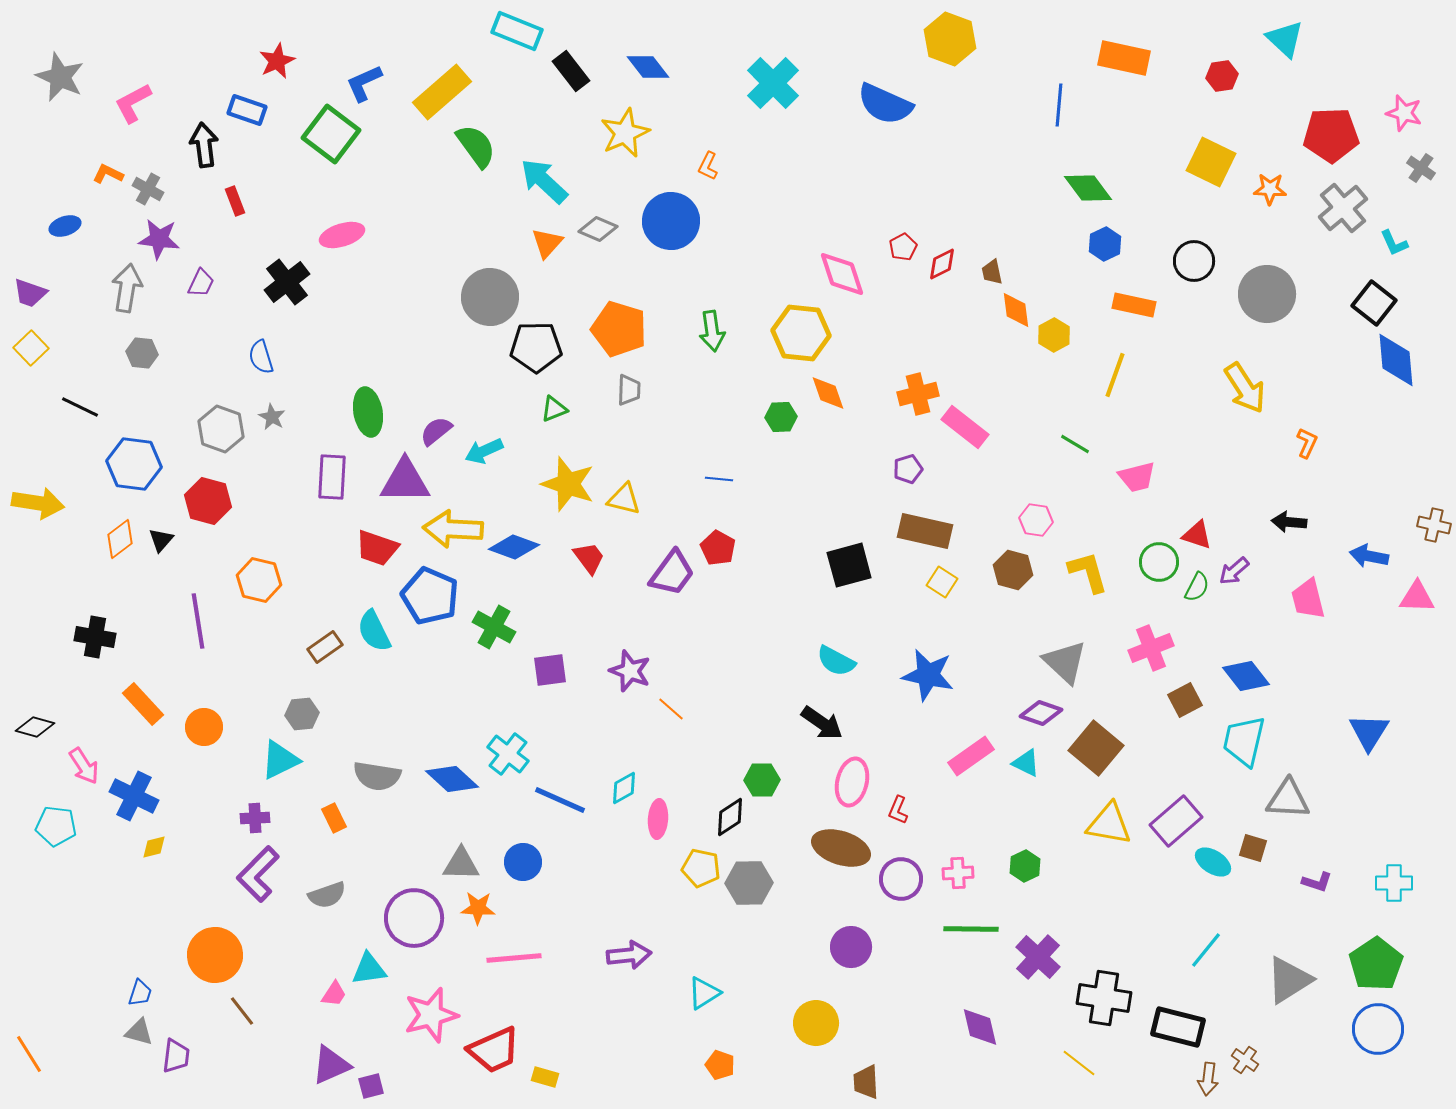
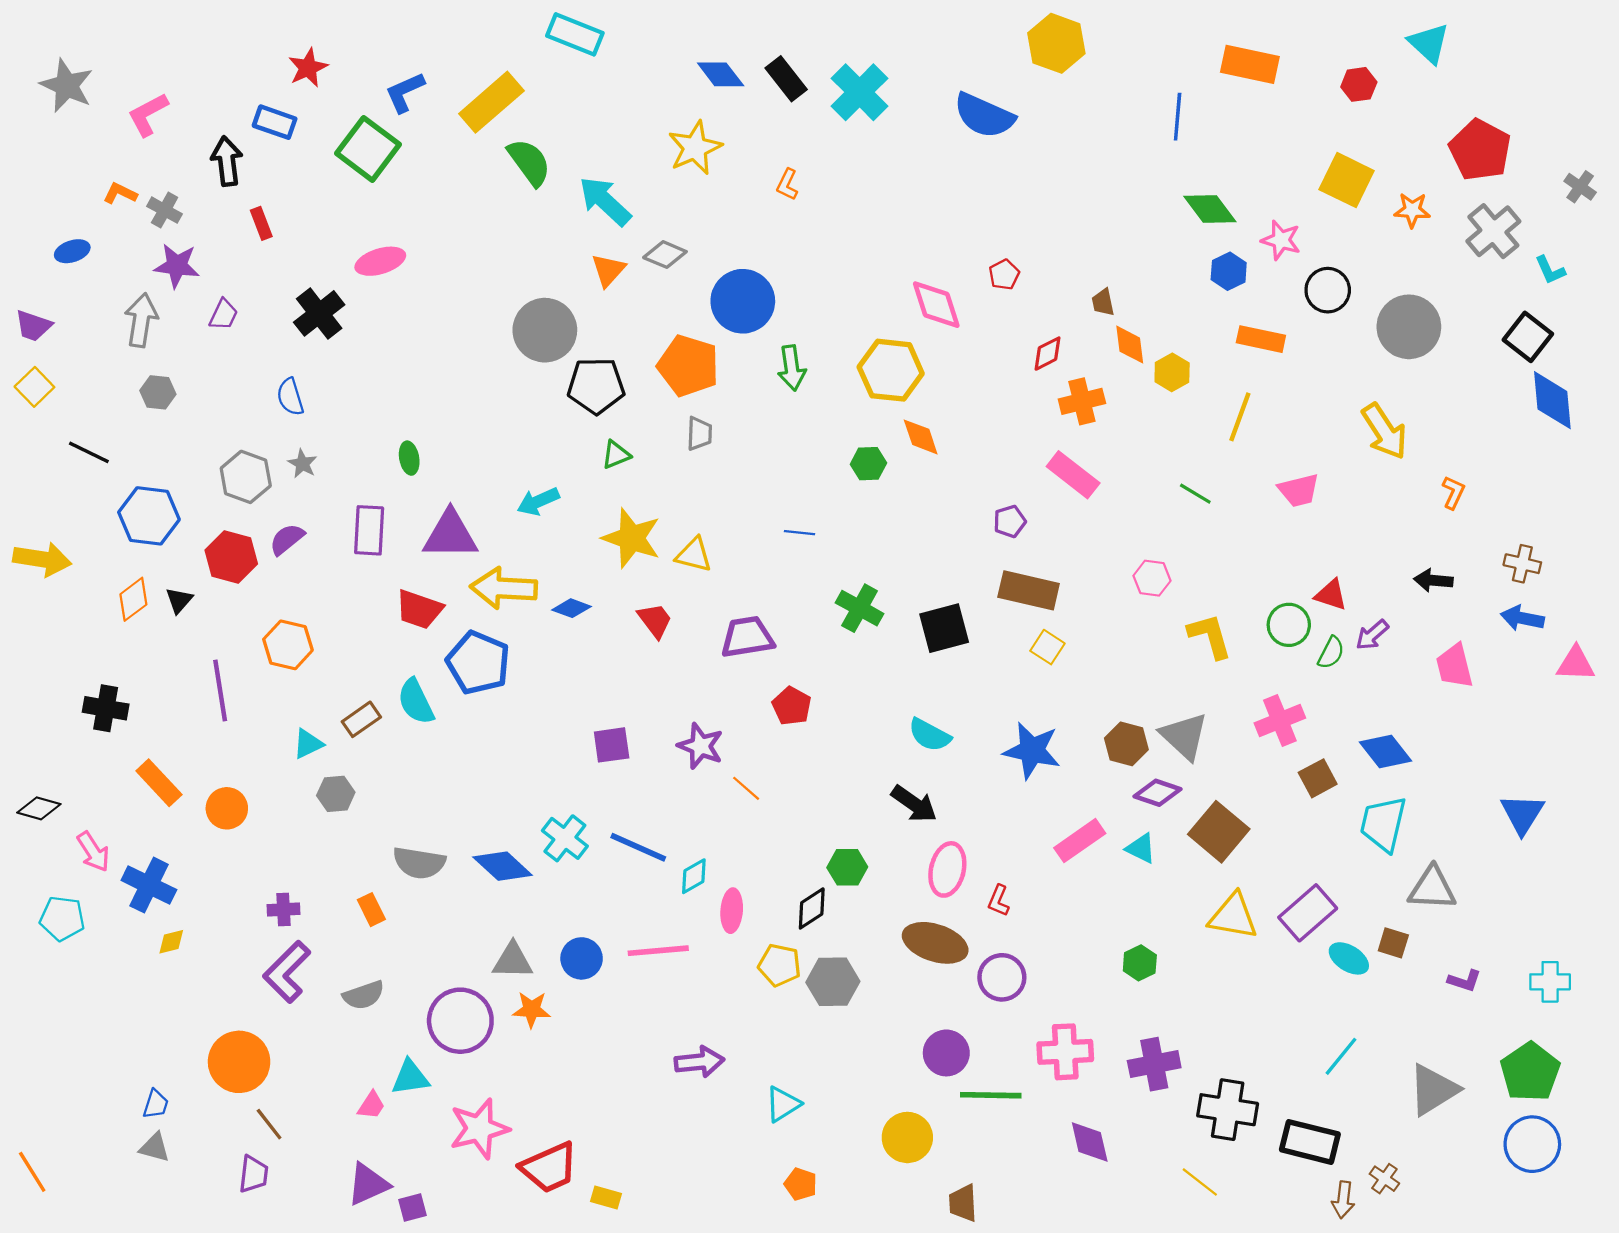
black rectangle: (571, 71) -> (786, 79), moved
pink star: (1404, 113) -> (1281, 240), moved
red pentagon: (1331, 135) -> (1480, 150), turned 30
blue circle: (671, 221) -> (743, 301), moved
red diamond: (942, 264) -> (1047, 354), moved
orange cross: (918, 394) -> (1082, 401), moved
green ellipse: (368, 412) -> (409, 458), size x0.6
purple semicircle: (436, 431) -> (287, 539), moved
pink trapezoid: (1137, 477) -> (1299, 490), moved
brown cross: (1434, 525) -> (1522, 564), moved
blue diamond: (514, 547) -> (572, 608), size x0.7
red pentagon: (718, 548) -> (792, 706), moved
brown hexagon: (1013, 570) -> (1126, 744), moved
purple trapezoid: (672, 573) -> (747, 637), turned -135
green cross: (494, 627) -> (860, 608), moved
cyan triangle: (280, 760) -> (308, 744), moved, size x0.7
blue line: (560, 800) -> (638, 847), moved
pink cross: (958, 873) -> (1065, 1052), moved, size x1.6
green line: (971, 929) -> (991, 1095), moved
purple cross: (1038, 957) -> (1154, 1064), turned 36
pink line: (514, 958) -> (658, 951), moved
purple trapezoid: (176, 1056) -> (254, 1174), moved

